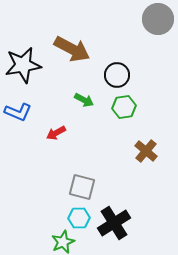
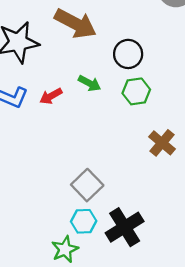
red arrow: (56, 133) -> (51, 96), moved
gray square: (82, 187) -> (87, 185), turned 32

